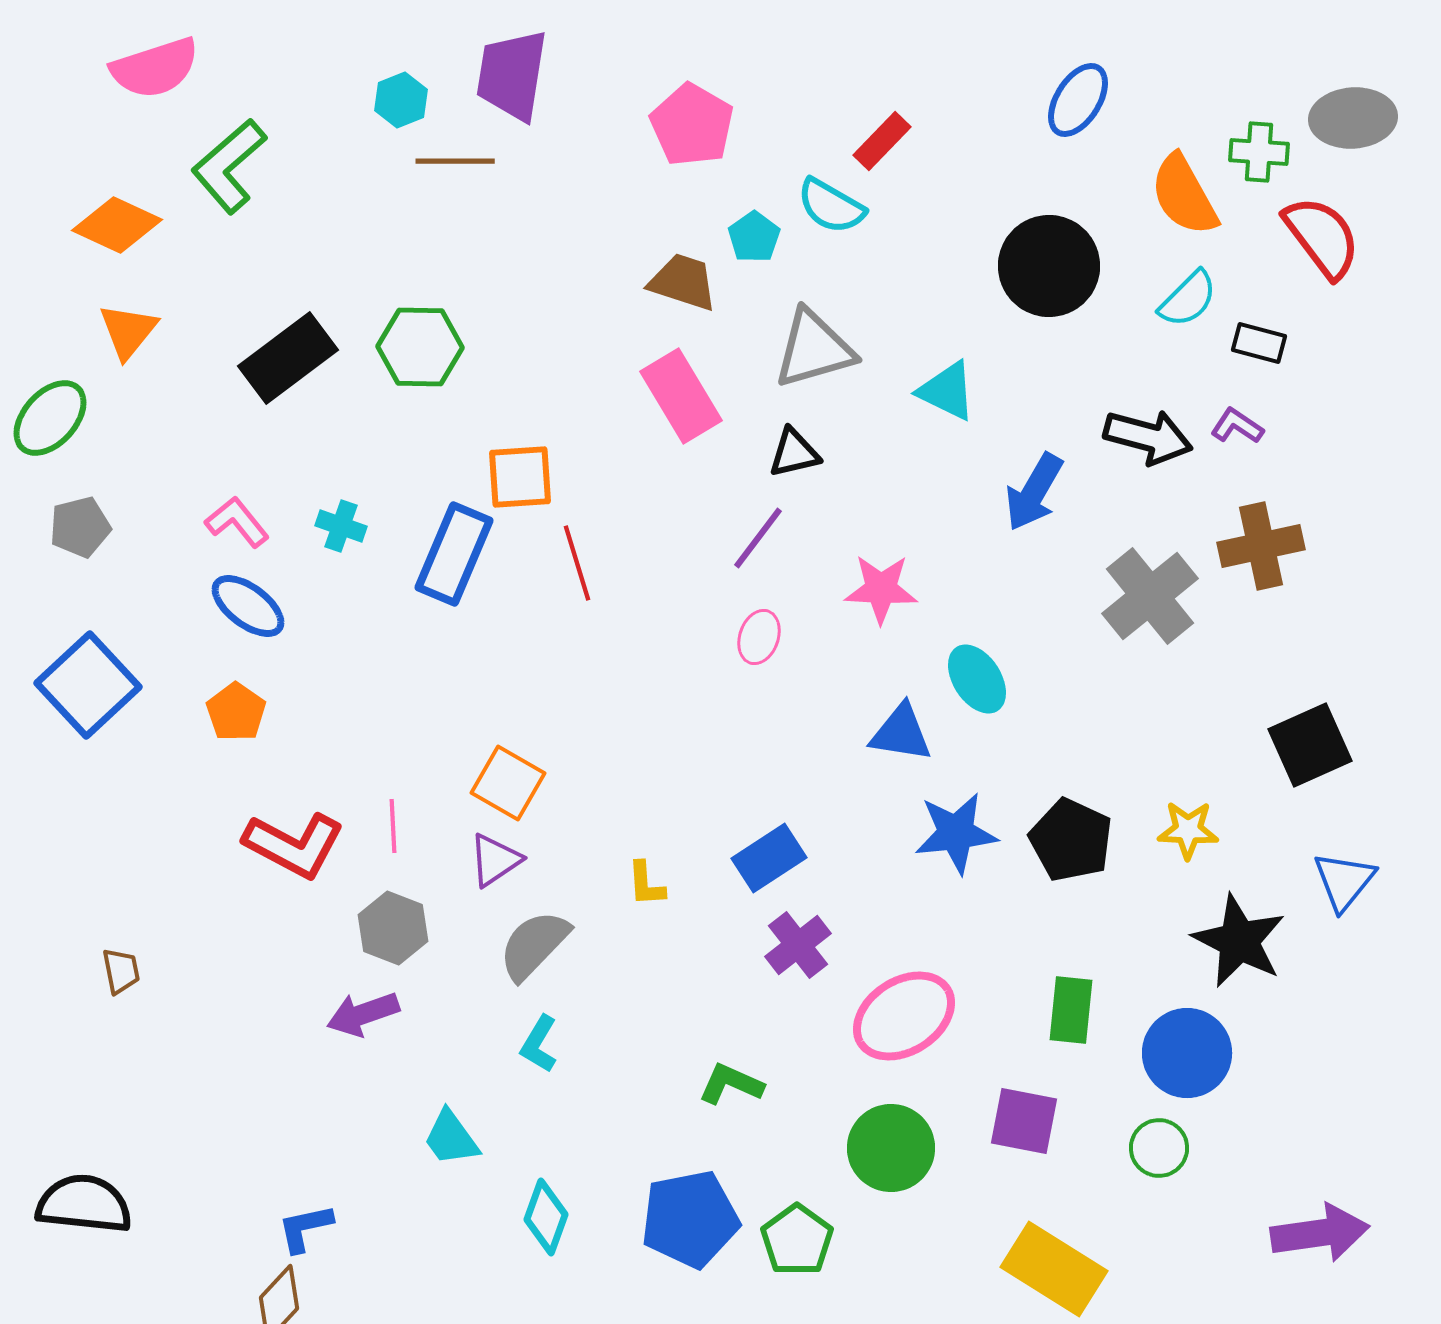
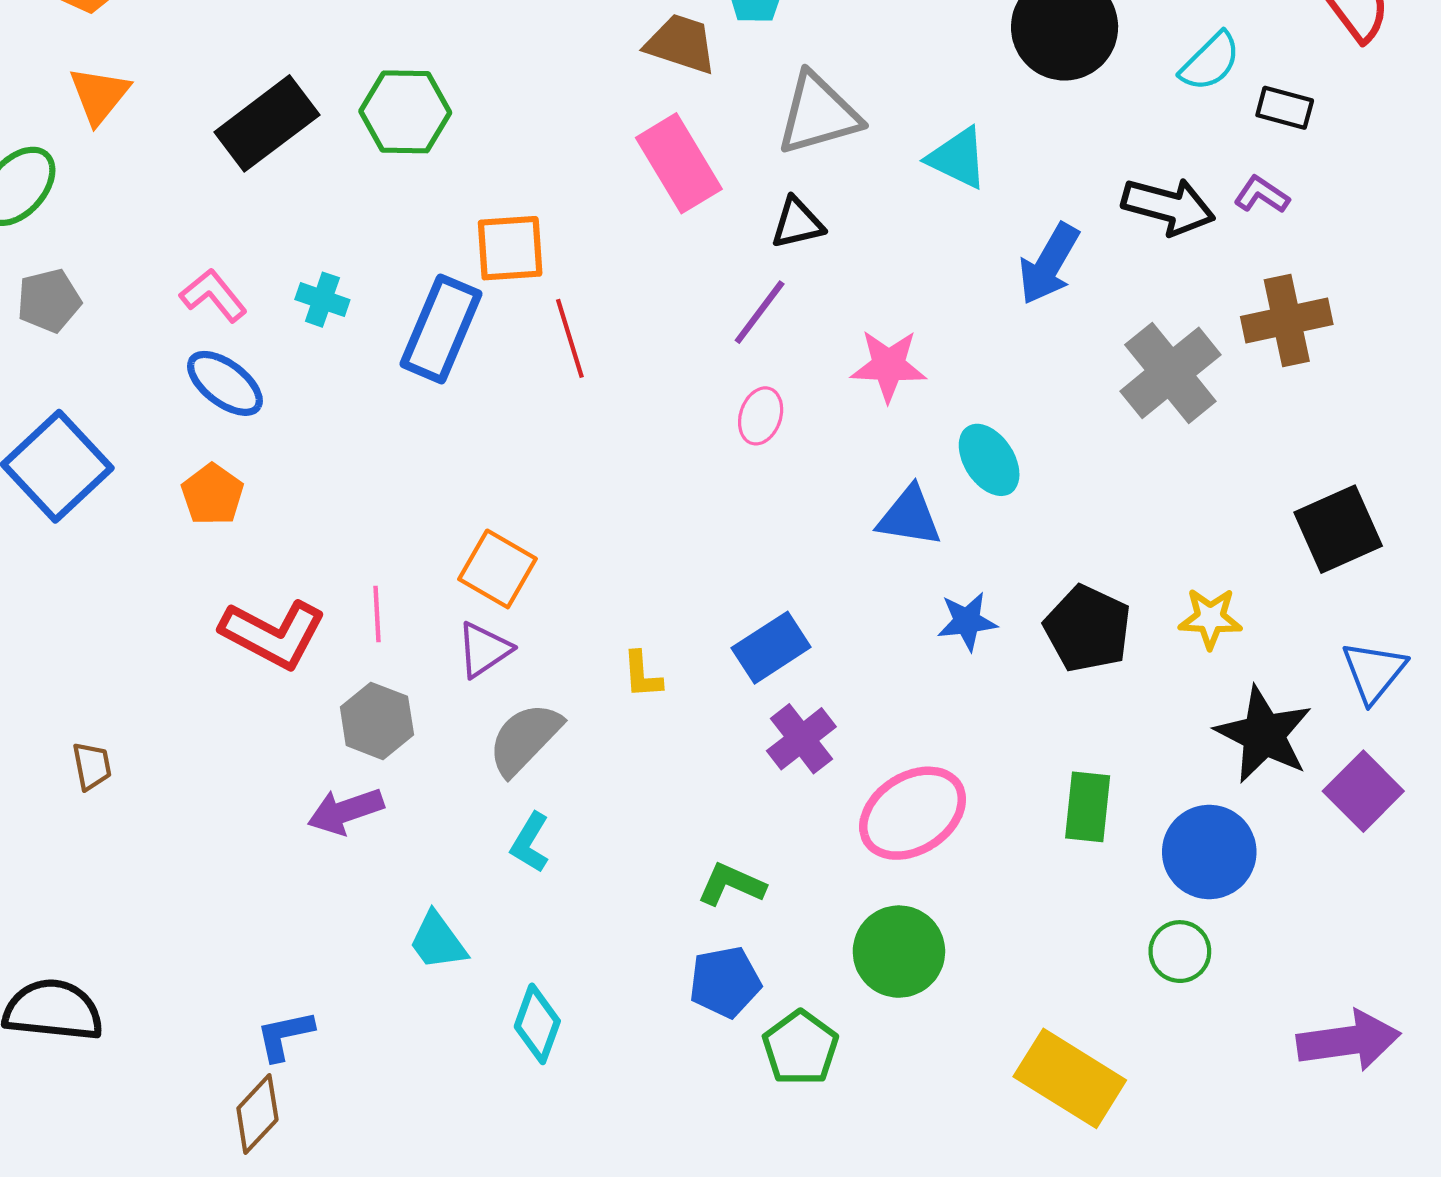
blue star: (956, 833) -> (967, 621), size x0.7
purple square: (1024, 1121) -> (1363, 791), moved, turned 34
blue pentagon: (690, 1219) -> (725, 982), moved, size x0.7

